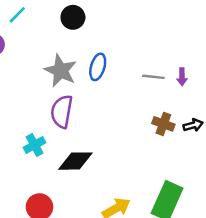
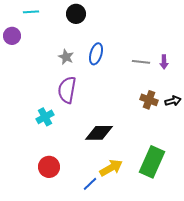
cyan line: (17, 15) -> (31, 12), turned 42
gray star: (61, 71) -> (66, 57), size x0.6
black diamond: (75, 161) -> (99, 133), moved

